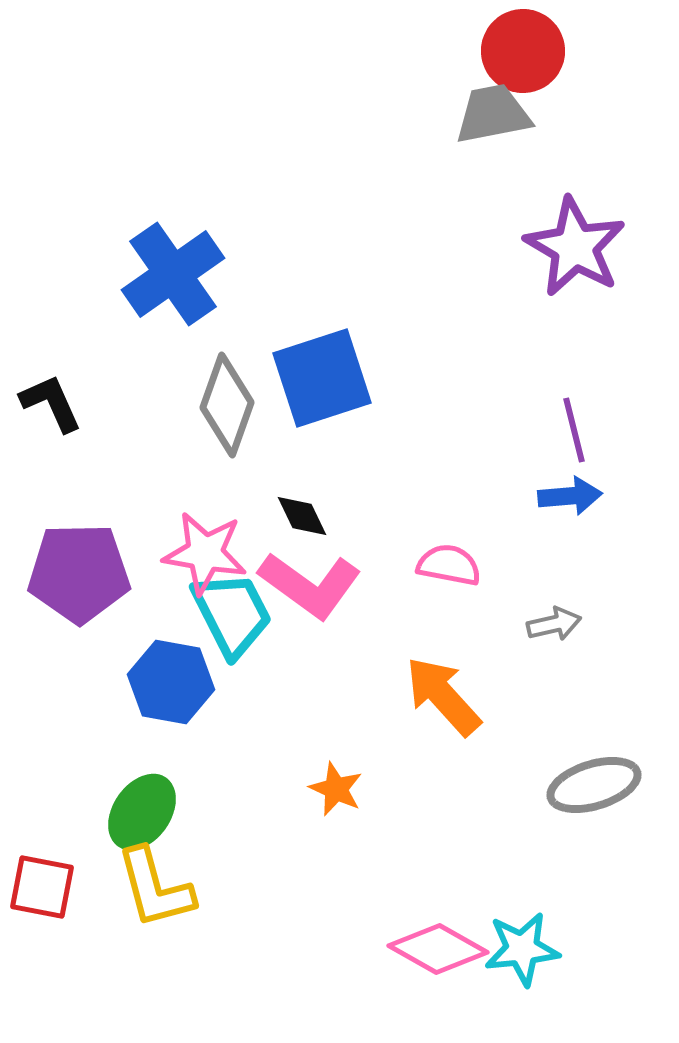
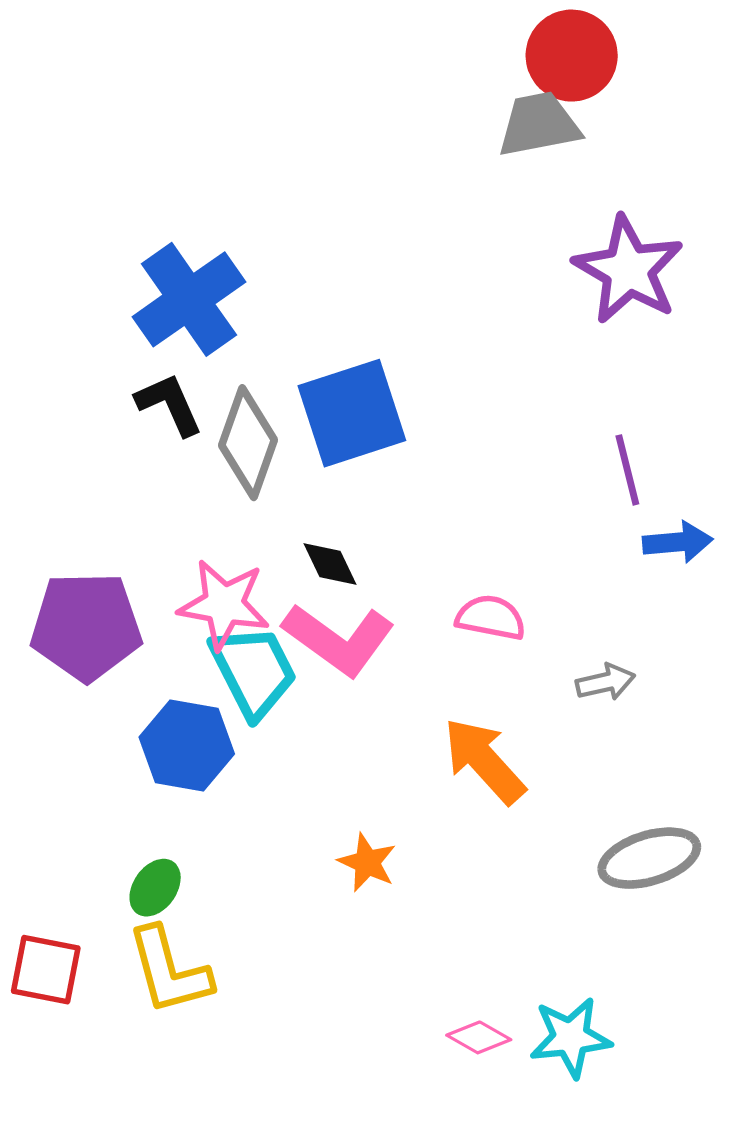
black L-shape: (51, 403) -> (169, 404), moved
blue arrow: (570, 496) -> (678, 542), moved
green ellipse: (142, 812) -> (155, 888), size x0.7
pink diamond: (438, 949) -> (479, 1037), size x0.6

